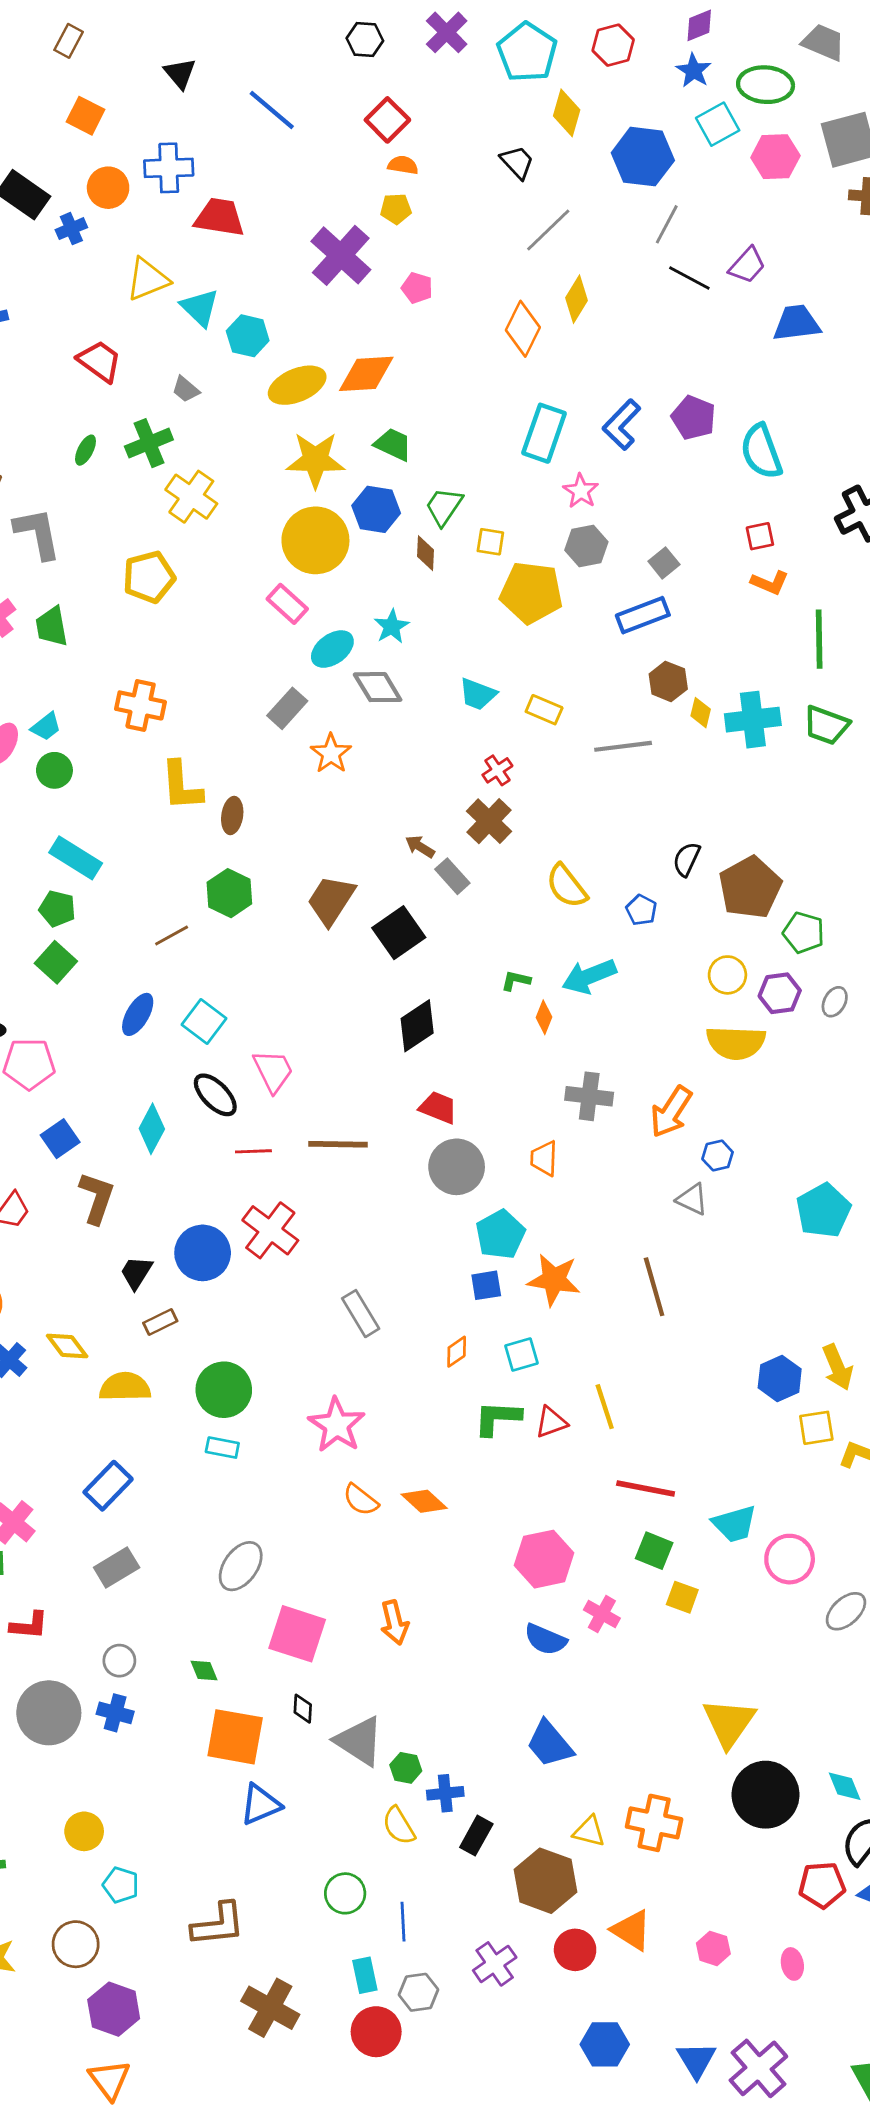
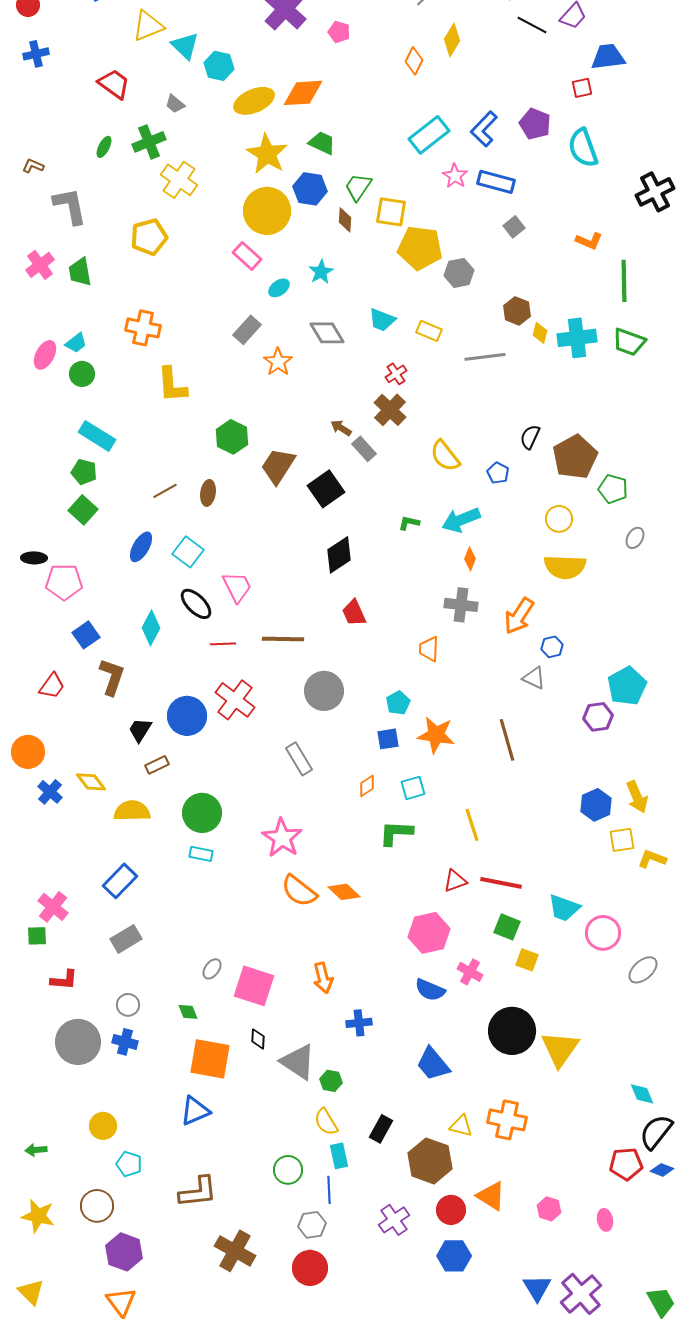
orange diamond: (523, 329) -> (414, 61), size x0.7
cyan rectangle: (544, 433) -> (429, 135), turned 33
yellow star: (315, 460) -> (267, 154), turned 30
red square: (760, 536) -> (582, 88), moved
yellow square: (490, 542) -> (391, 212), size x1.5
gray hexagon: (586, 546) -> (459, 273), moved
blue rectangle: (643, 615) -> (496, 182), moved, turned 36
cyan ellipse: (332, 649) -> (279, 288), size x0.7
gray diamond: (378, 687) -> (327, 333), moved
brown ellipse: (232, 816) -> (208, 493), moved
green hexagon: (229, 893) -> (232, 437), moved
purple hexagon: (780, 993) -> (598, 717), moved
orange diamond: (544, 1017) -> (470, 559), moved
red trapezoid: (438, 1108) -> (354, 613), turned -136
gray circle: (457, 1167) -> (324, 691), moved
cyan pentagon: (500, 1235) -> (398, 703), size x0.7
red triangle: (551, 1422) -> (455, 881), moved
orange semicircle: (361, 1500) -> (299, 891), size x1.4
cyan trapezoid: (735, 1524) -> (564, 908), turned 36
gray ellipse: (241, 1566) -> (212, 969), moved, size x0.6
blue cross: (445, 1793) -> (359, 1023), moved
black circle: (766, 1795) -> (512, 1031), moved
blue triangle: (260, 1805) -> (195, 1111), moved
cyan rectangle: (365, 1975) -> (339, 1156), moved
gray hexagon: (418, 1992) -> (312, 1225), moved
blue hexagon: (605, 2044) -> (454, 1256), moved

